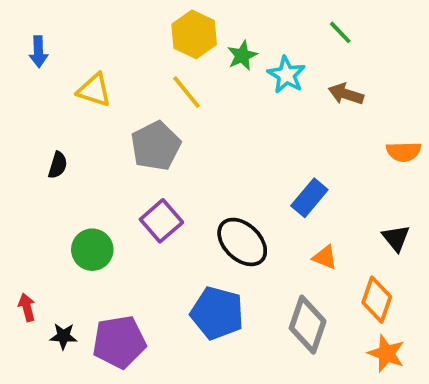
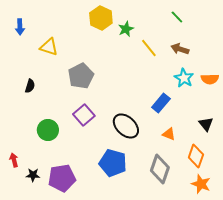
cyan star: (286, 75) -> (184, 78), moved
yellow line: (186, 92) -> (149, 48), moved

